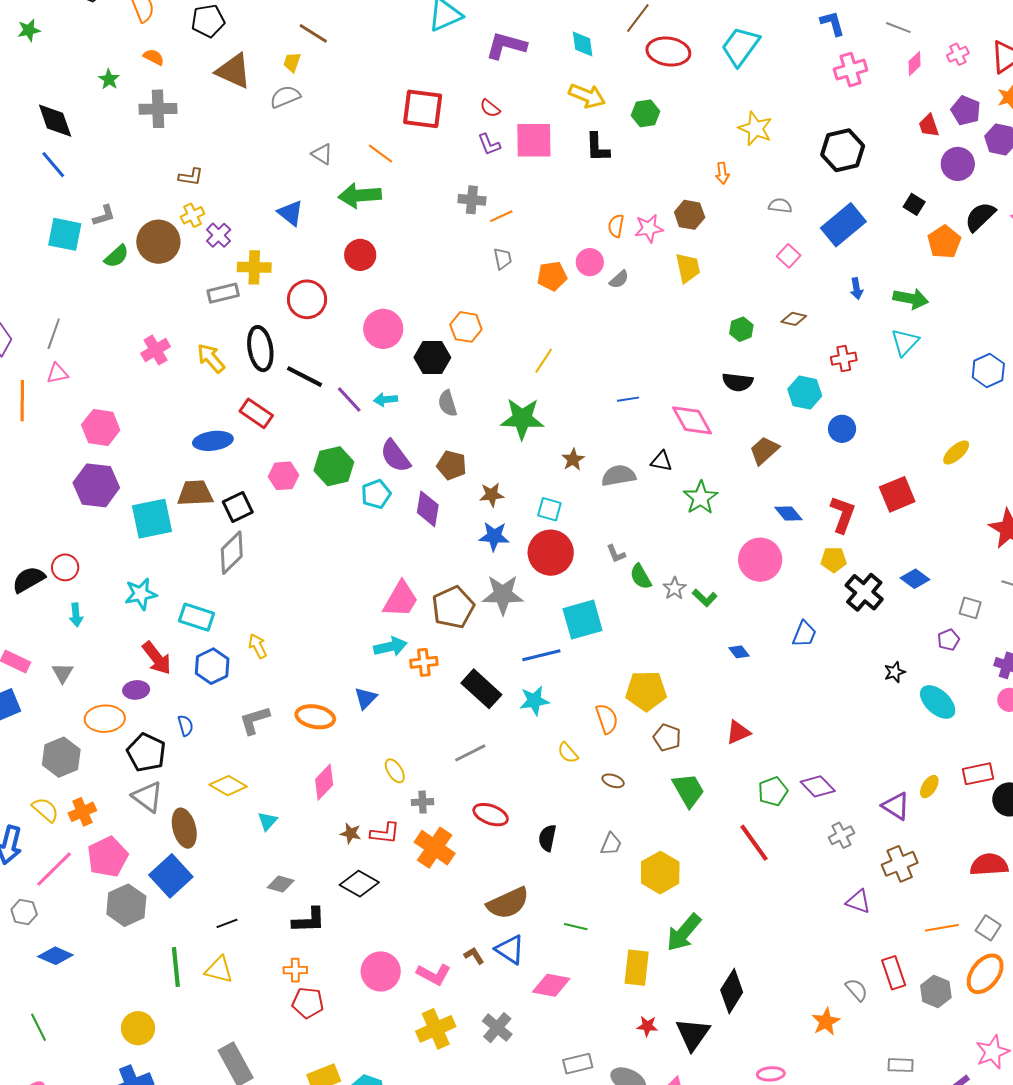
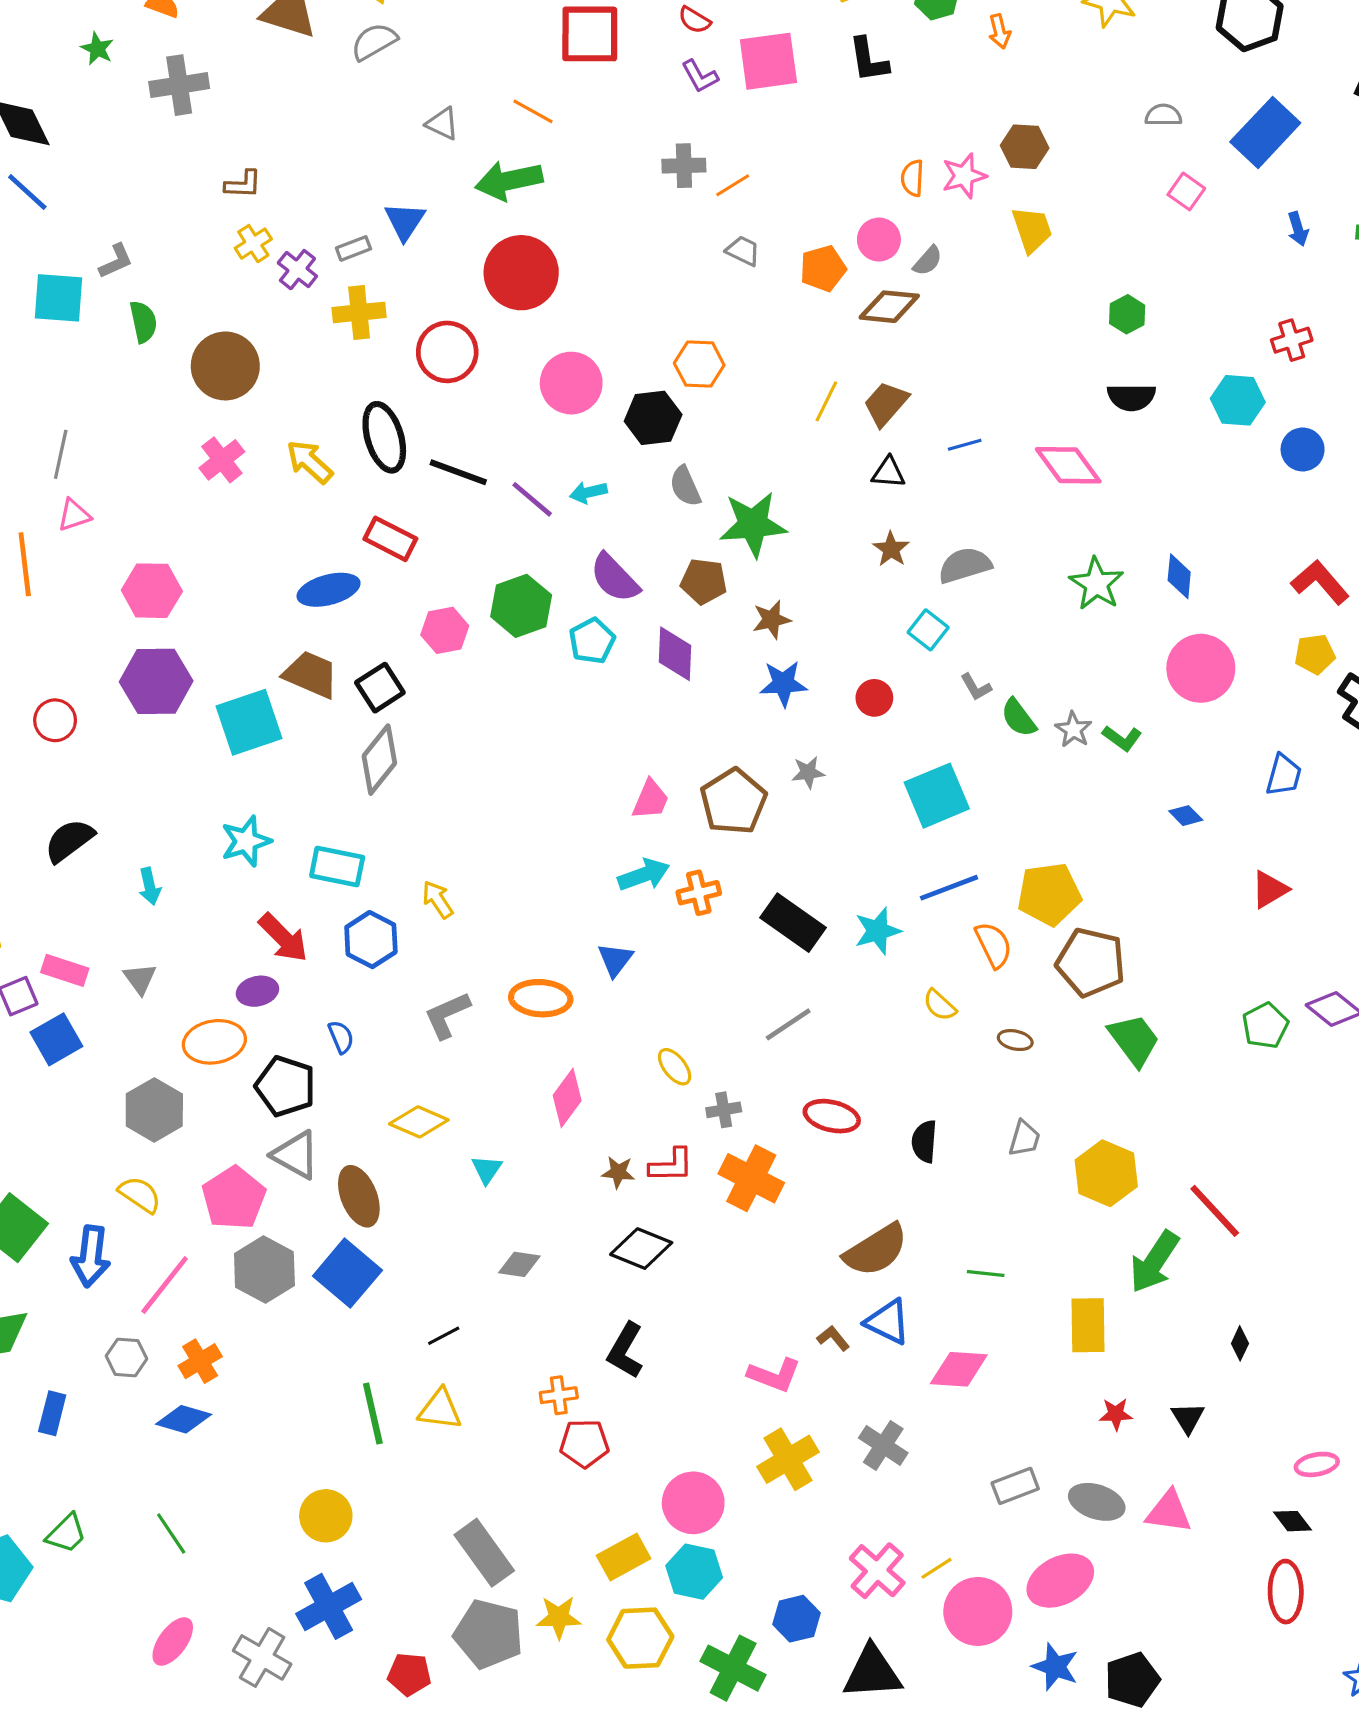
orange arrow: (722, 173) -> (1000, 31), moved
blue triangle: (290, 213) -> (405, 221), turned 32
brown circle: (158, 242) -> (225, 366), moved
red circle: (360, 255) -> (521, 273), size x1.5
green semicircle: (117, 256) -> (143, 322), turned -52
gray trapezoid: (503, 259) -> (743, 251), turned -45
gray rectangle: (223, 293) -> (353, 248), moved, size x0.7
brown diamond: (794, 319) -> (889, 307), moved, size x1.5
green star: (522, 419) -> (753, 524), moved
brown trapezoid: (764, 450) -> (886, 404), moved
black triangle: (661, 461) -> (888, 472), moved
brown trapezoid: (195, 493) -> (311, 674), turned 33
cyan square: (549, 509) -> (928, 630), moved, turned 30
blue diamond: (788, 513) -> (1179, 576), moved, turned 52
red L-shape: (843, 514) -> (1320, 582), turned -54
red circle: (551, 553) -> (874, 698), size x0.5
red circle: (65, 567) -> (55, 720), moved
gray star: (503, 595) -> (808, 772), size x0.5
pink trapezoid: (401, 599) -> (651, 800), size x0.7
blue line: (541, 655) -> (949, 888), moved
red triangle: (738, 732) -> (1270, 889), moved
brown pentagon: (667, 738) -> (1091, 962), size x1.6
orange cross: (82, 812) -> (200, 1361), moved
red line: (754, 843) -> (1215, 1211), moved
pink pentagon: (108, 857) -> (234, 1198), moved
gray hexagon: (126, 905) -> (264, 1270), moved
black L-shape: (309, 920) -> (625, 1350), moved, turned 129
pink circle: (381, 971) -> (693, 1503), moved
black diamond: (732, 991) -> (1240, 1343), size x0.5
black triangle: (693, 1034) -> (1188, 1418), size x0.6

